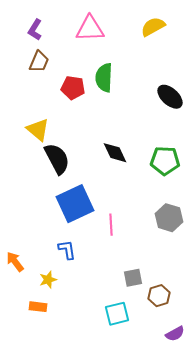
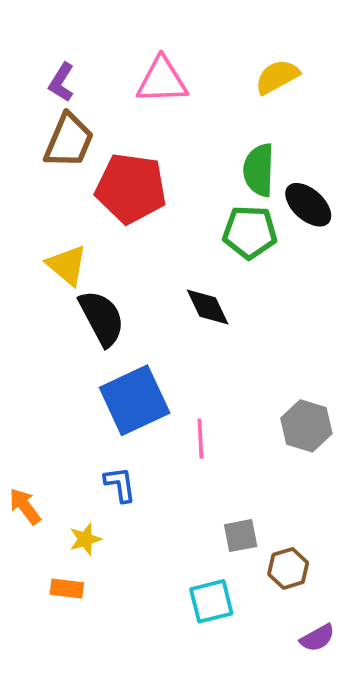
brown trapezoid: (39, 62) -> (69, 141), size x1.4
green semicircle: (104, 78) -> (259, 170), moved
red pentagon: (73, 88) -> (131, 188), size x1.6
green pentagon: (165, 161) -> (250, 232), moved

